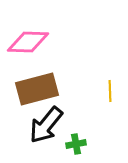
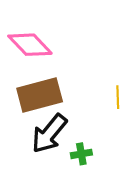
pink diamond: (28, 42) -> (30, 45), turned 45

